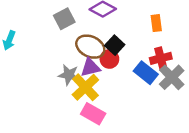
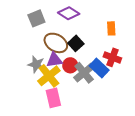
red cross: (161, 58) -> (112, 57), turned 30
red circle: (109, 59) -> (70, 65), moved
gray cross: (172, 77) -> (84, 73), moved
pink rectangle: (93, 114) -> (53, 98), turned 42

